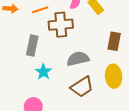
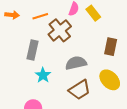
brown cross: (61, 25) -> (60, 30), turned -35
yellow ellipse: (114, 76) -> (110, 80), turned -40

